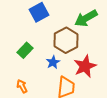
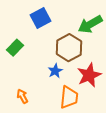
green rectangle: (25, 50) -> (15, 48), moved

